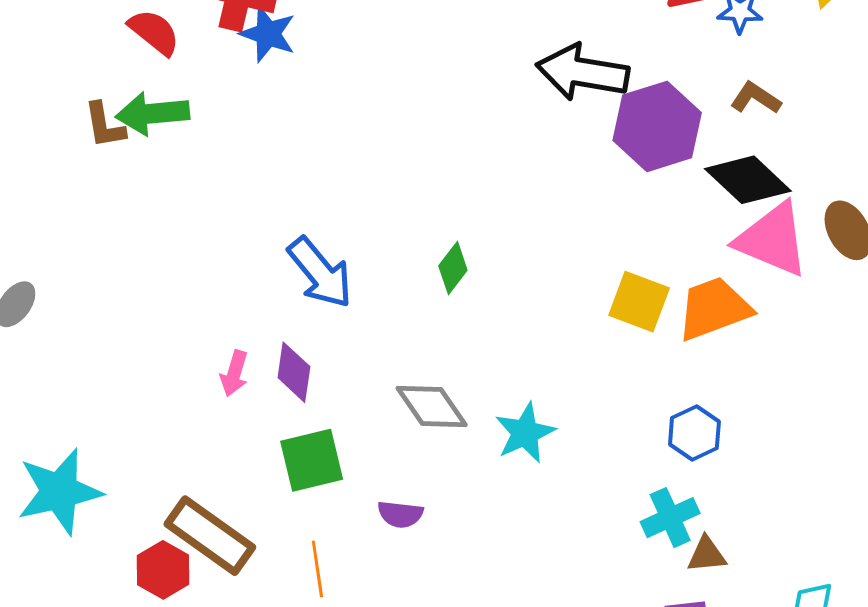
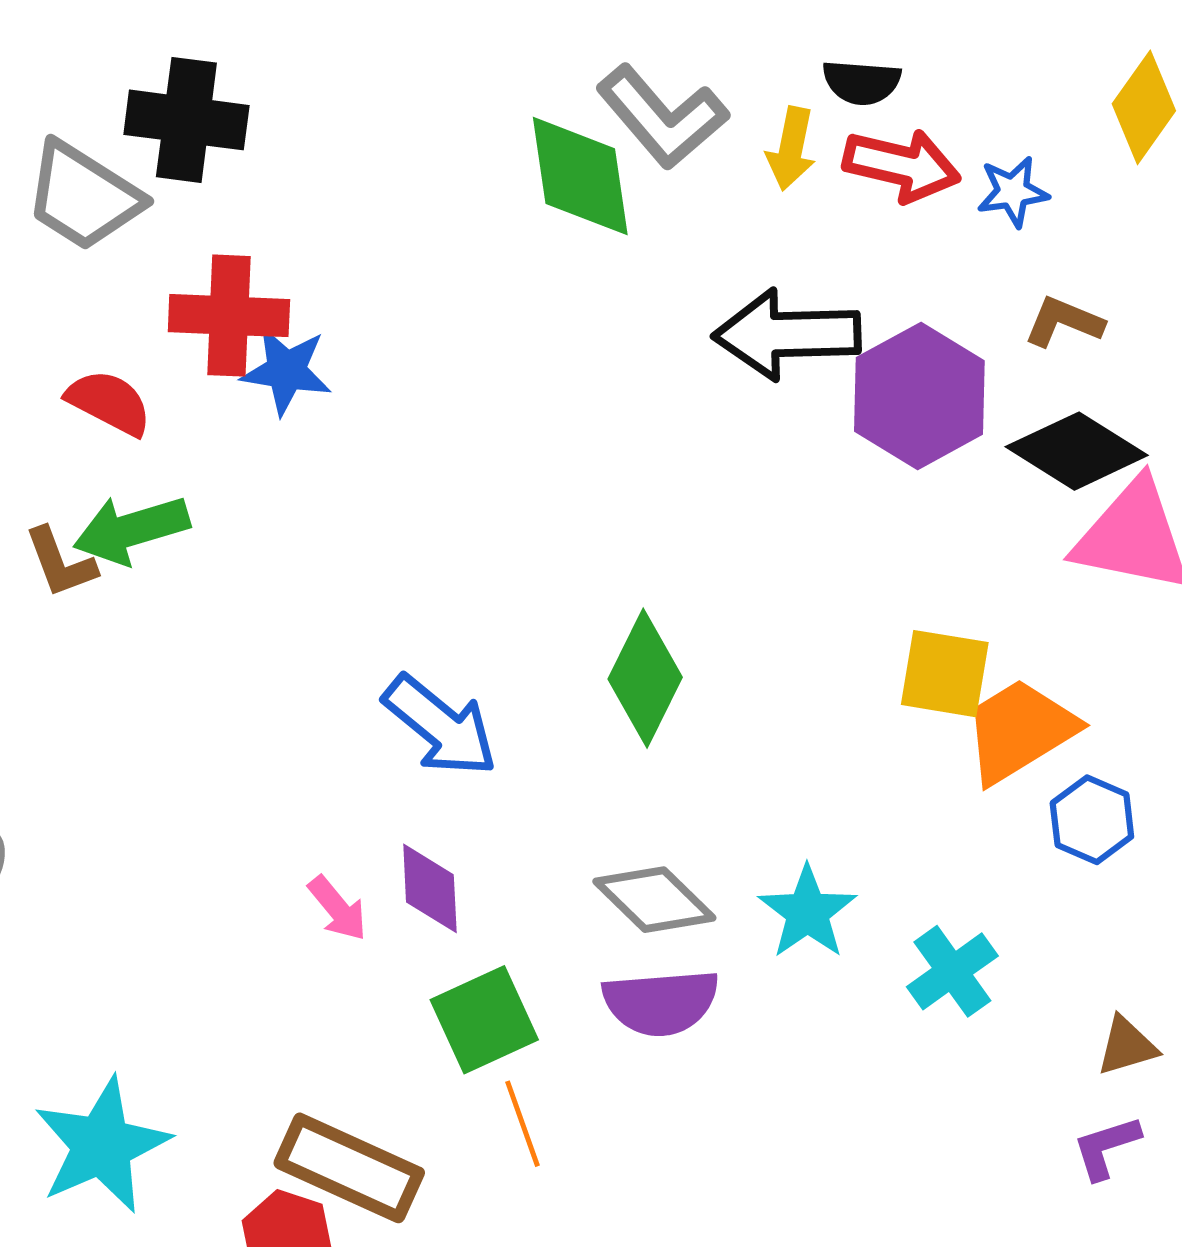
green diamond: (453, 268) -> (645, 678), size x1.6
orange trapezoid: (714, 308) -> (1020, 731), moved
pink arrow: (234, 373) -> (338, 908), turned -45
blue hexagon: (694, 433) -> (1092, 820), moved
purple semicircle: (400, 514) -> (661, 1002), moved, size x1.6
cyan cross: (670, 518) -> (952, 971), moved
orange line: (317, 569) -> (522, 1124), moved

